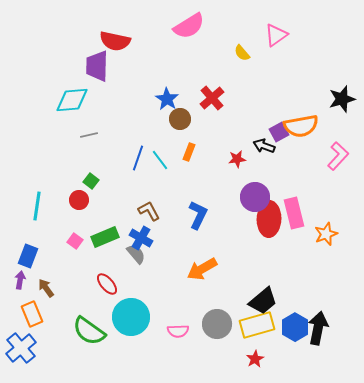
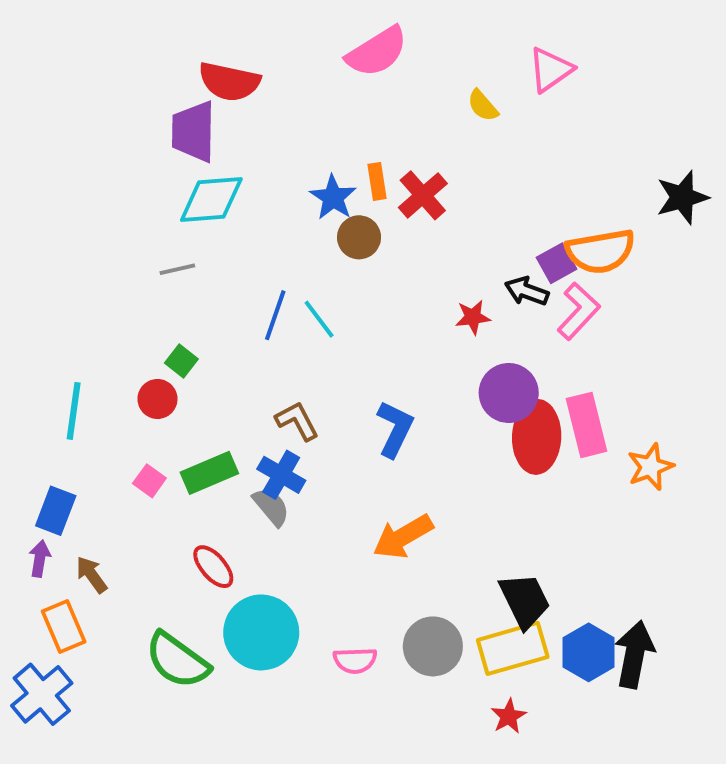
cyan diamond: (72, 100) -> (211, 199), moved
orange rectangle: (189, 152) -> (377, 181), moved, turned -30
pink L-shape: (338, 156) -> (579, 311), moved
black trapezoid: (263, 301) -> (525, 601), turned -76

